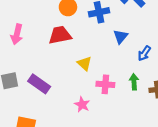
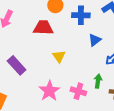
pink cross: (105, 84) -> (78, 91), moved
pink star: (82, 105) -> (49, 91), size x1.5

